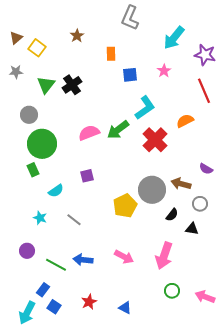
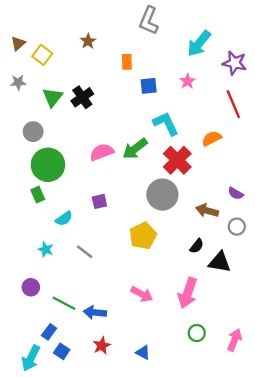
cyan L-shape: (145, 108) -> (166, 124), turned -80
gray circle: (152, 190) -> (162, 195), moved
gray circle: (200, 204) -> (237, 227), moved
black triangle: (192, 229) -> (220, 262), size x1.5
blue arrow: (83, 260) -> (95, 312), moved
pink arrow: (205, 297) -> (235, 340), turned 90

